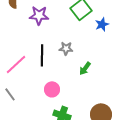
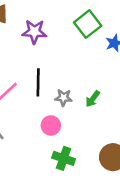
gray star: (66, 48) -> (64, 98), moved

